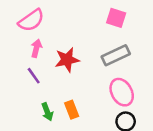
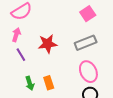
pink square: (116, 18) -> (88, 14), turned 35
pink arrow: (36, 48) -> (16, 35), moved

